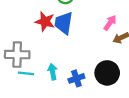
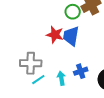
cyan line: (26, 73) -> (38, 80), turned -40
blue cross: (76, 78) -> (81, 71), moved

